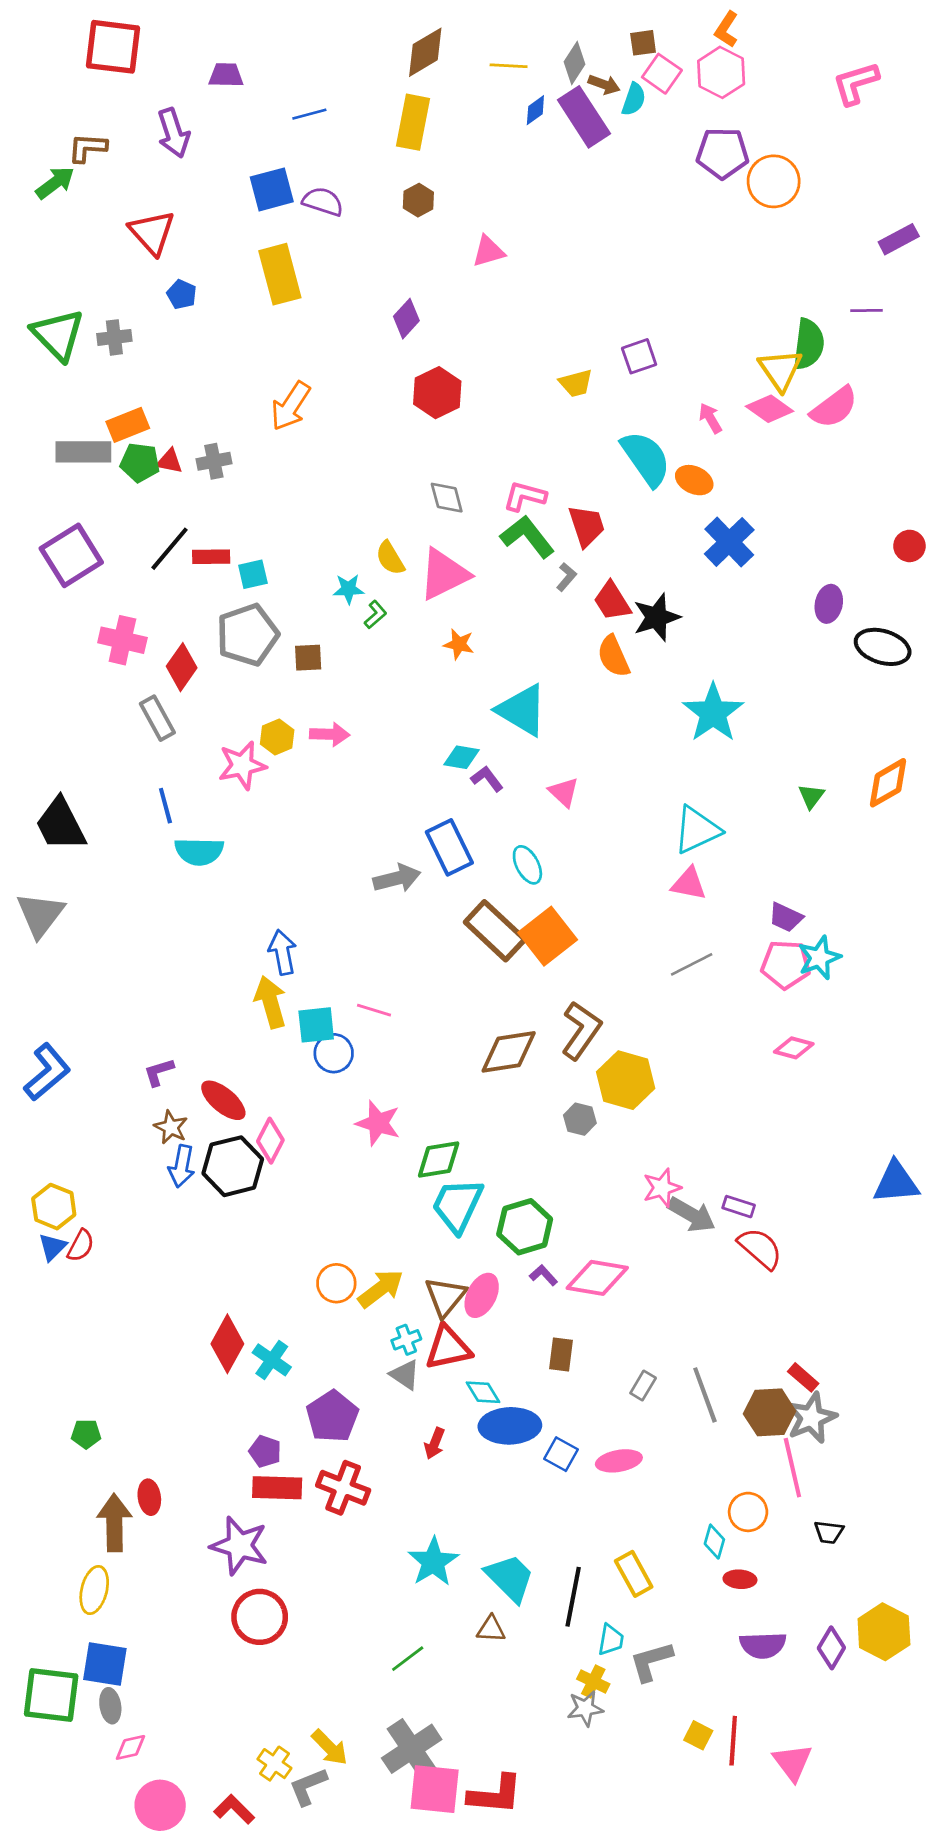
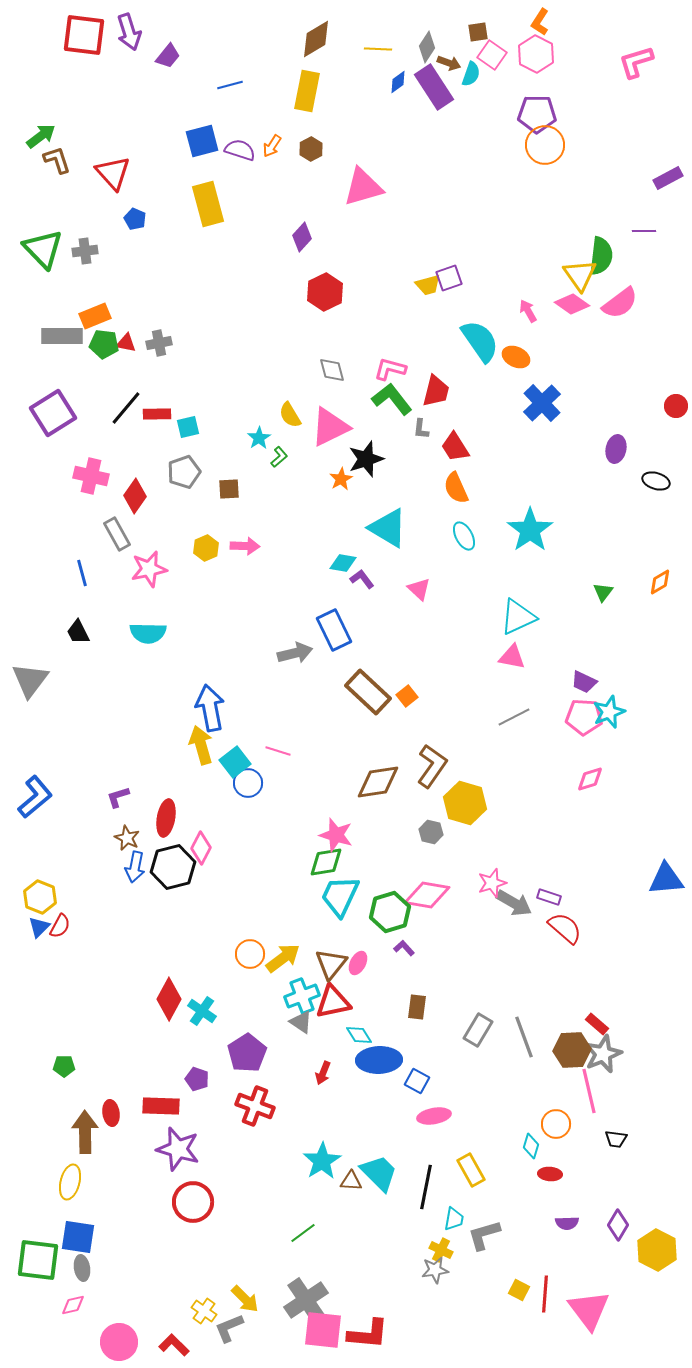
purple trapezoid: (226, 75) -> (168, 56), turned 128
purple arrow: (174, 133) -> (129, 32), moved
brown L-shape: (87, 148) -> (57, 160), moved, turned 68
orange circle: (774, 181) -> (545, 145), moved
pink triangle: (488, 251) -> (363, 187), size x1.6
purple square: (639, 356) -> (449, 278), moved
orange arrow: (291, 406) -> (272, 146), moved, size x0.6
red trapezoid: (587, 526) -> (436, 391), turned 32
gray L-shape: (566, 577) -> (421, 429), turned 145
cyan star: (348, 589) -> (259, 438), turned -30
black star: (657, 617) -> (366, 459), moved
gray pentagon: (248, 635) -> (184, 472), size x0.7
orange star: (459, 644) -> (341, 479), turned 30
black ellipse: (883, 647) -> (656, 481), size x0.7
pink star: (242, 765) -> (149, 569), moved
orange diamond: (888, 783) -> (660, 582), size x0.7
blue line: (165, 806) -> (82, 573), moved
black trapezoid: (61, 824) -> (78, 632), moved, size x0.6
cyan ellipse: (527, 865) -> (464, 536), moved
orange square: (548, 936) -> (407, 696), size x0.5
blue arrow: (283, 952) -> (210, 708), size x1.4
cyan square: (316, 1025) -> (235, 762), turned -32
pink diamond: (794, 1048) -> (590, 779), turned -32
red ellipse: (223, 1100) -> (166, 818), turned 60
pink star: (378, 1123) -> (336, 835), moved
pink diamond: (597, 1278) -> (427, 895), moved
pink ellipse: (482, 1295) -> (358, 963), size x0.7
cyan cross: (406, 1340) -> (302, 996), size x1.6
gray rectangle: (643, 1386) -> (478, 1030), size x1.5
pink ellipse: (619, 1461) -> (434, 1116), moved
red rectangle: (277, 1488) -> (161, 1106), moved
brown triangle: (491, 1629) -> (351, 1181), moved
yellow hexagon: (884, 1632) -> (657, 1250), moved
purple semicircle: (763, 1645) -> (567, 1223), size x0.7
pink diamond: (130, 1747) -> (73, 1305), moved
pink triangle: (792, 1762) -> (589, 1310), size x1.4

